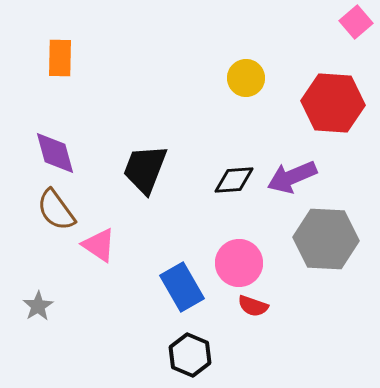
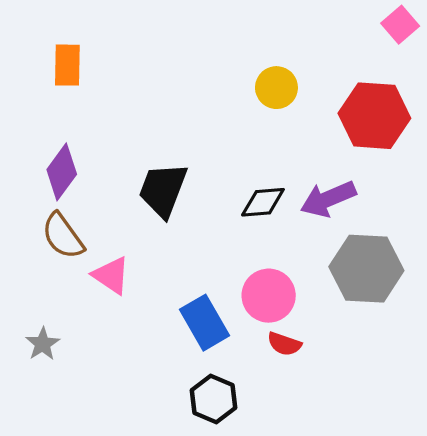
purple diamond: (55, 153) -> (62, 172), turned 51

